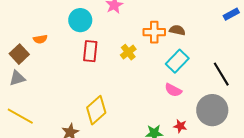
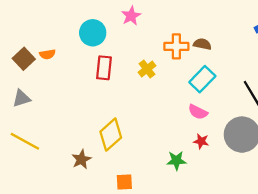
brown square: (19, 54) -> (24, 59), moved
red star: (180, 126) -> (201, 141), moved

